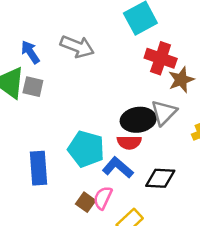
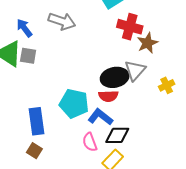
black diamond: (160, 178) -> (117, 135), moved
pink semicircle: (103, 198) -> (90, 142), turned -42
brown square: (86, 202) -> (34, 151), moved

